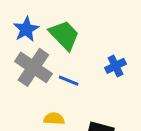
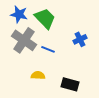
blue star: (26, 29) -> (19, 14), turned -30

